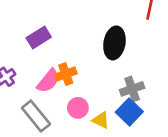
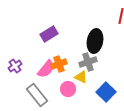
purple rectangle: (39, 38) -> (49, 34), moved
gray cross: (132, 89) -> (88, 62), moved
yellow triangle: (101, 120) -> (81, 77), moved

